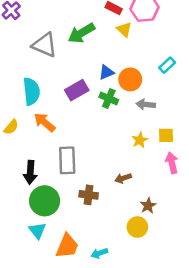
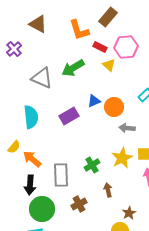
green cross: (109, 98) -> (92, 165), moved, turned 35
orange arrow: (45, 122) -> (32, 159), moved
yellow star: (140, 140) -> (122, 158), size x1.5
brown arrow: (123, 178) -> (108, 190), turned 96
brown cross: (89, 195) -> (79, 204), turned -35

